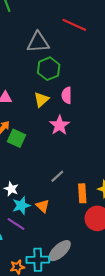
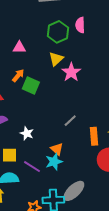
green hexagon: (49, 69) -> (58, 32), moved
pink semicircle: (67, 95) -> (80, 25), moved
yellow triangle: (41, 100) -> (56, 59), moved
cyan star: (21, 206) -> (54, 162), moved

